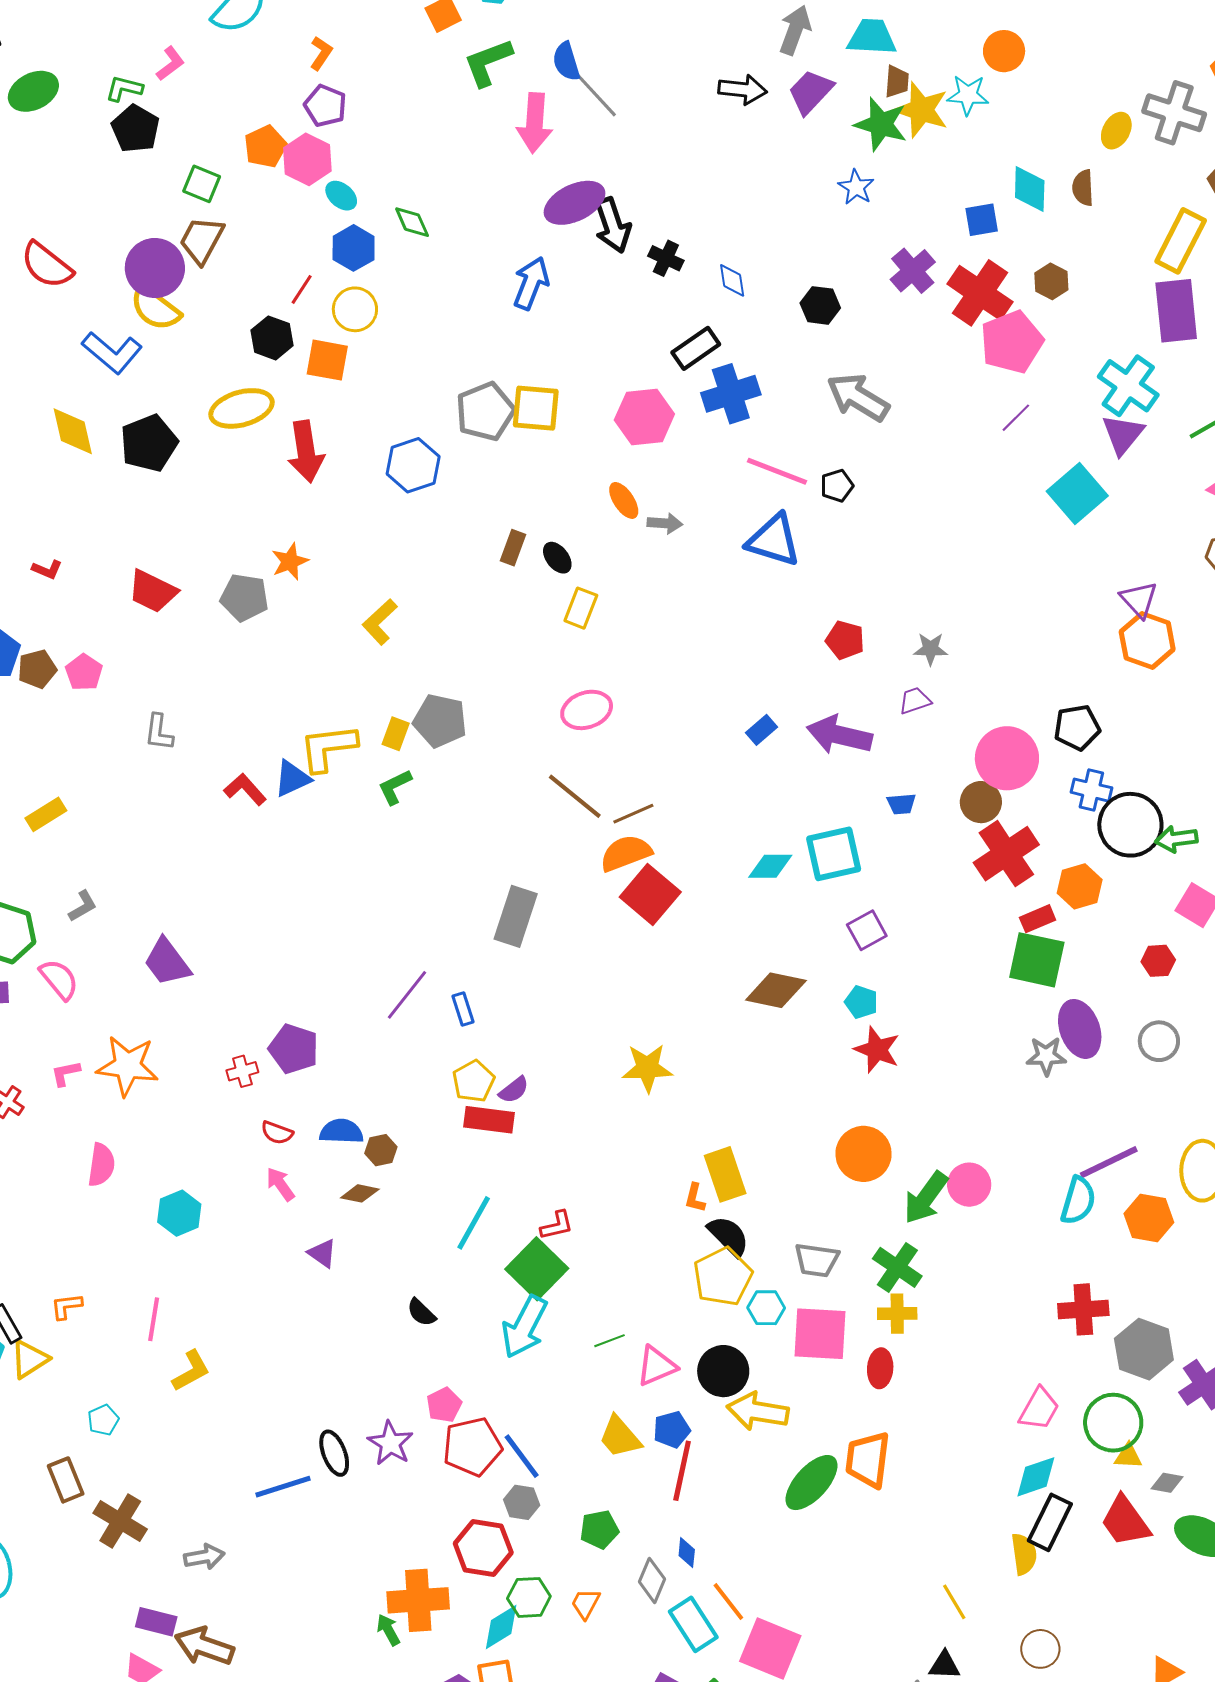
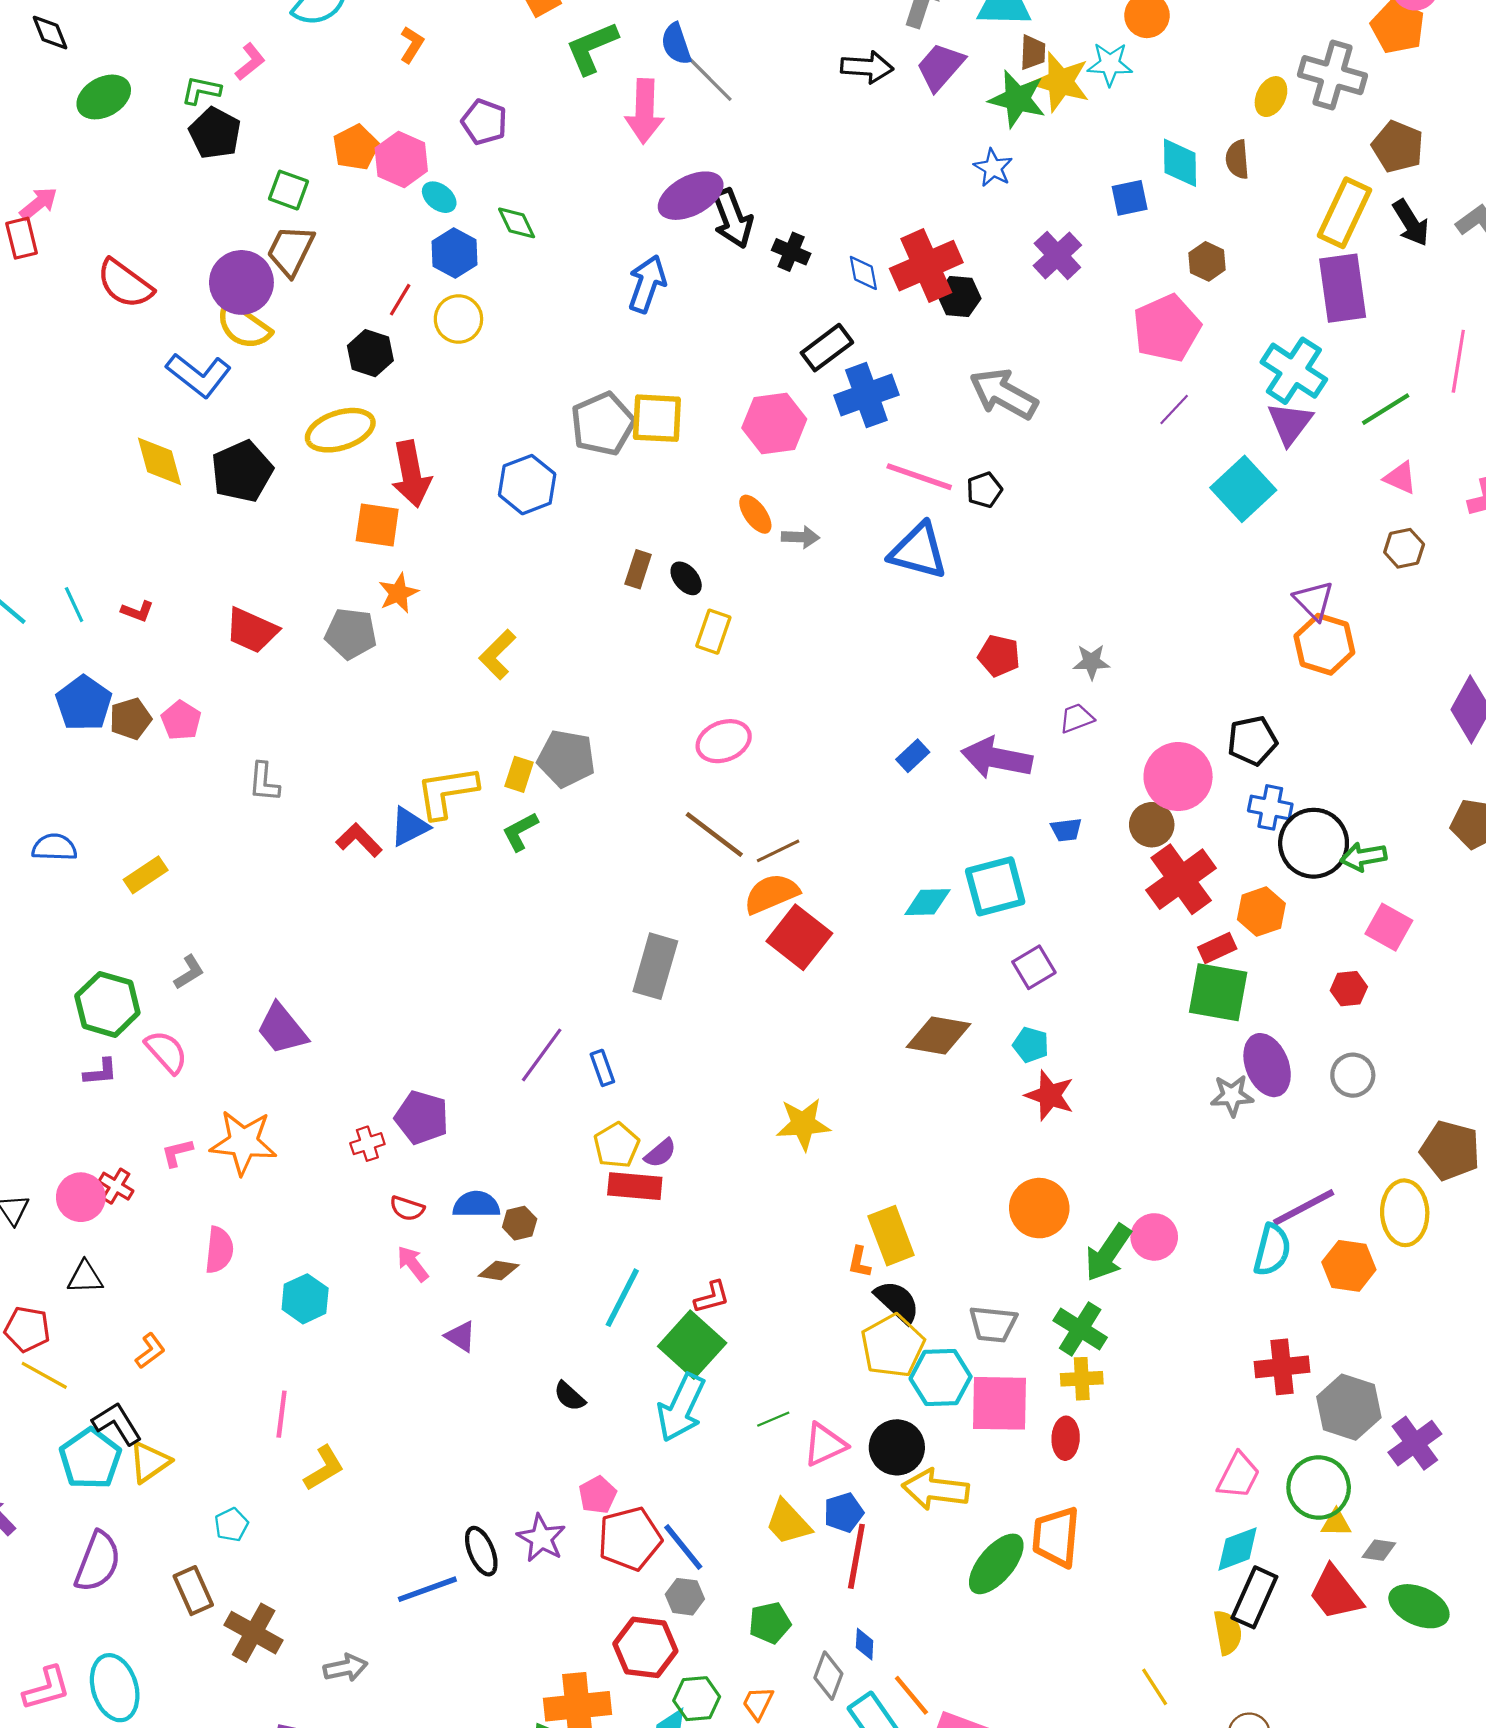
purple pentagon: (325, 106) -> (484, 122), moved
red cross: (980, 293) -> (926, 266), moved, turned 34
orange square: (327, 360) -> (377, 525), moved
orange L-shape: (66, 1306) -> (150, 1351), moved, turned 152
cyan hexagon: (766, 1308) -> (941, 1378), size x1.5

